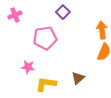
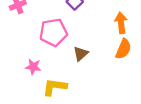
brown triangle: (78, 78) -> (81, 54), moved

